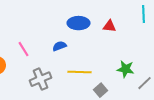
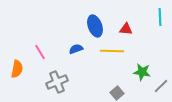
blue ellipse: (79, 23) -> (95, 26), turned 70
yellow line: (80, 72) -> (112, 51), moved

